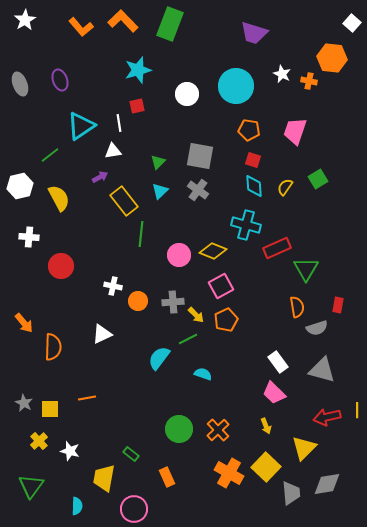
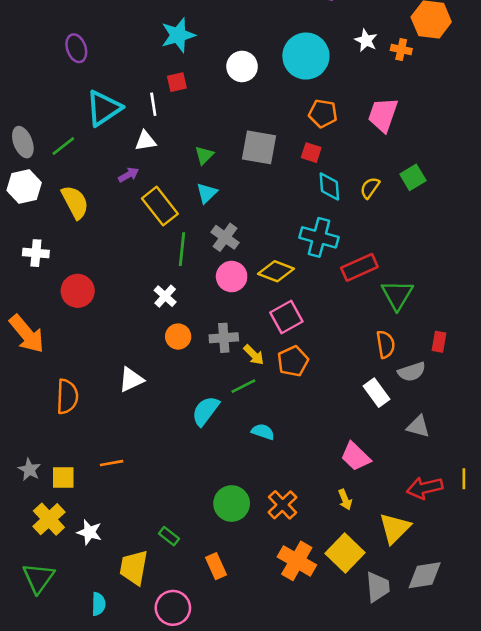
gray ellipse: (20, 84) -> (23, 142), moved
red square: (253, 160) -> (311, 153), moved
gray cross: (198, 190) -> (225, 237), moved
white cross: (113, 286) -> (165, 296), moved, turned 30
orange arrow: (24, 323) -> (27, 334), moved, size x1.5
white rectangle: (278, 362) -> (376, 393), moved
gray triangle: (322, 370) -> (418, 427), size x0.7
yellow cross: (39, 441) -> (49, 519), size x1.4

